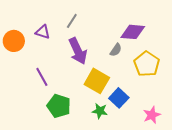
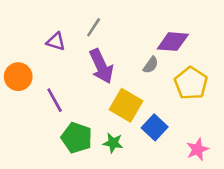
orange circle: (14, 41) -> (18, 77), moved
green star: (100, 111) -> (113, 143), moved

